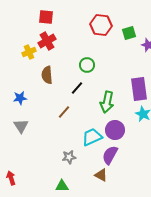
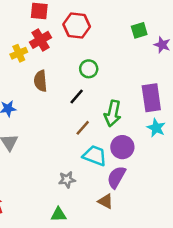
red hexagon: (101, 25) -> (77, 25), moved
brown line: (64, 112) -> (83, 128), moved
cyan trapezoid: (92, 137) -> (95, 156), turned 45

